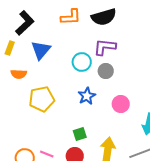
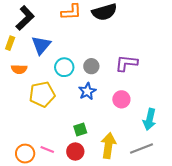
purple L-shape: (105, 47) -> (126, 63), moved
cyan circle: (82, 62) -> (64, 67), moved
gray circle: (106, 71) -> (91, 66), moved

